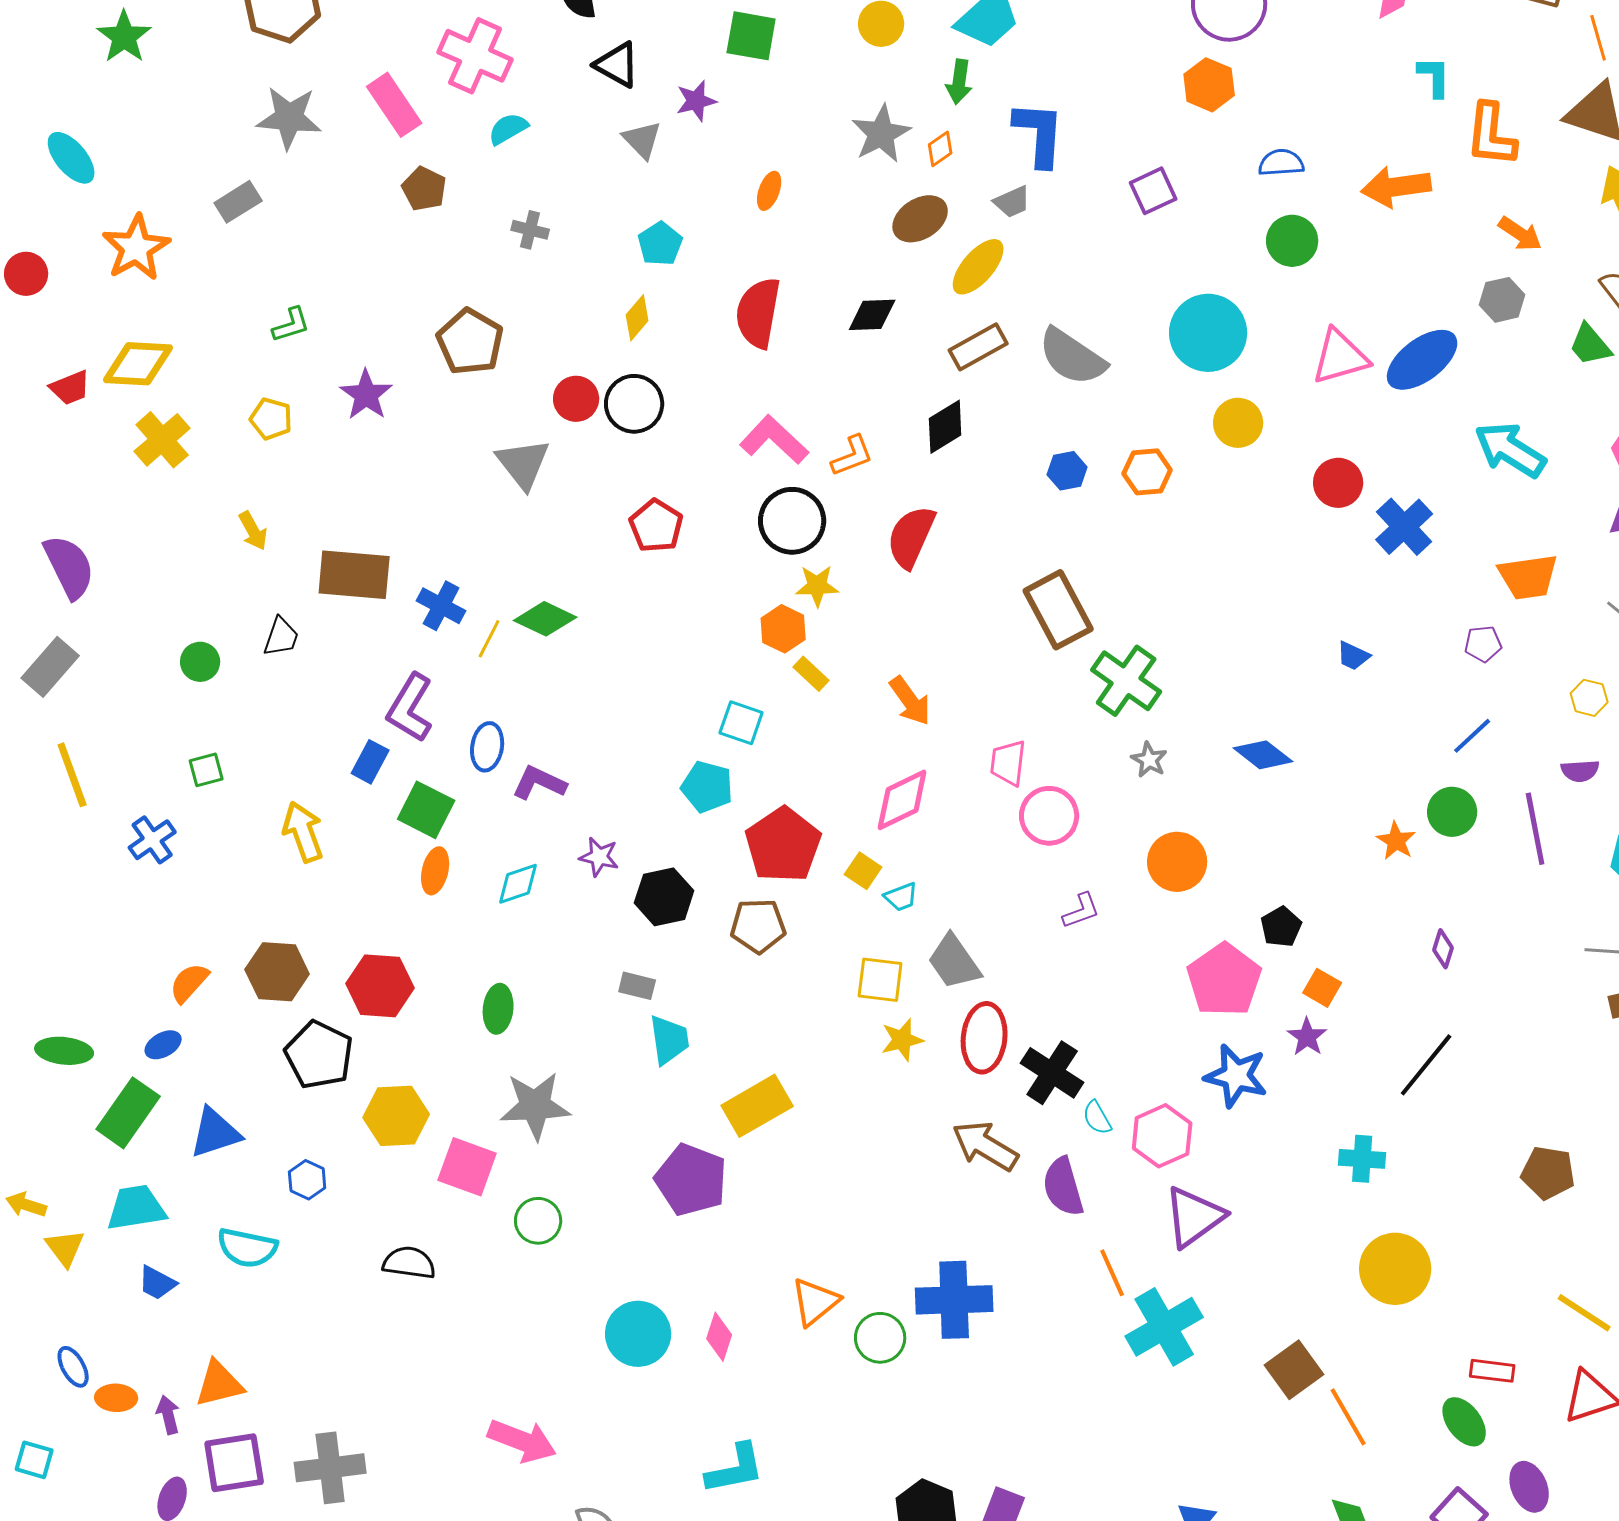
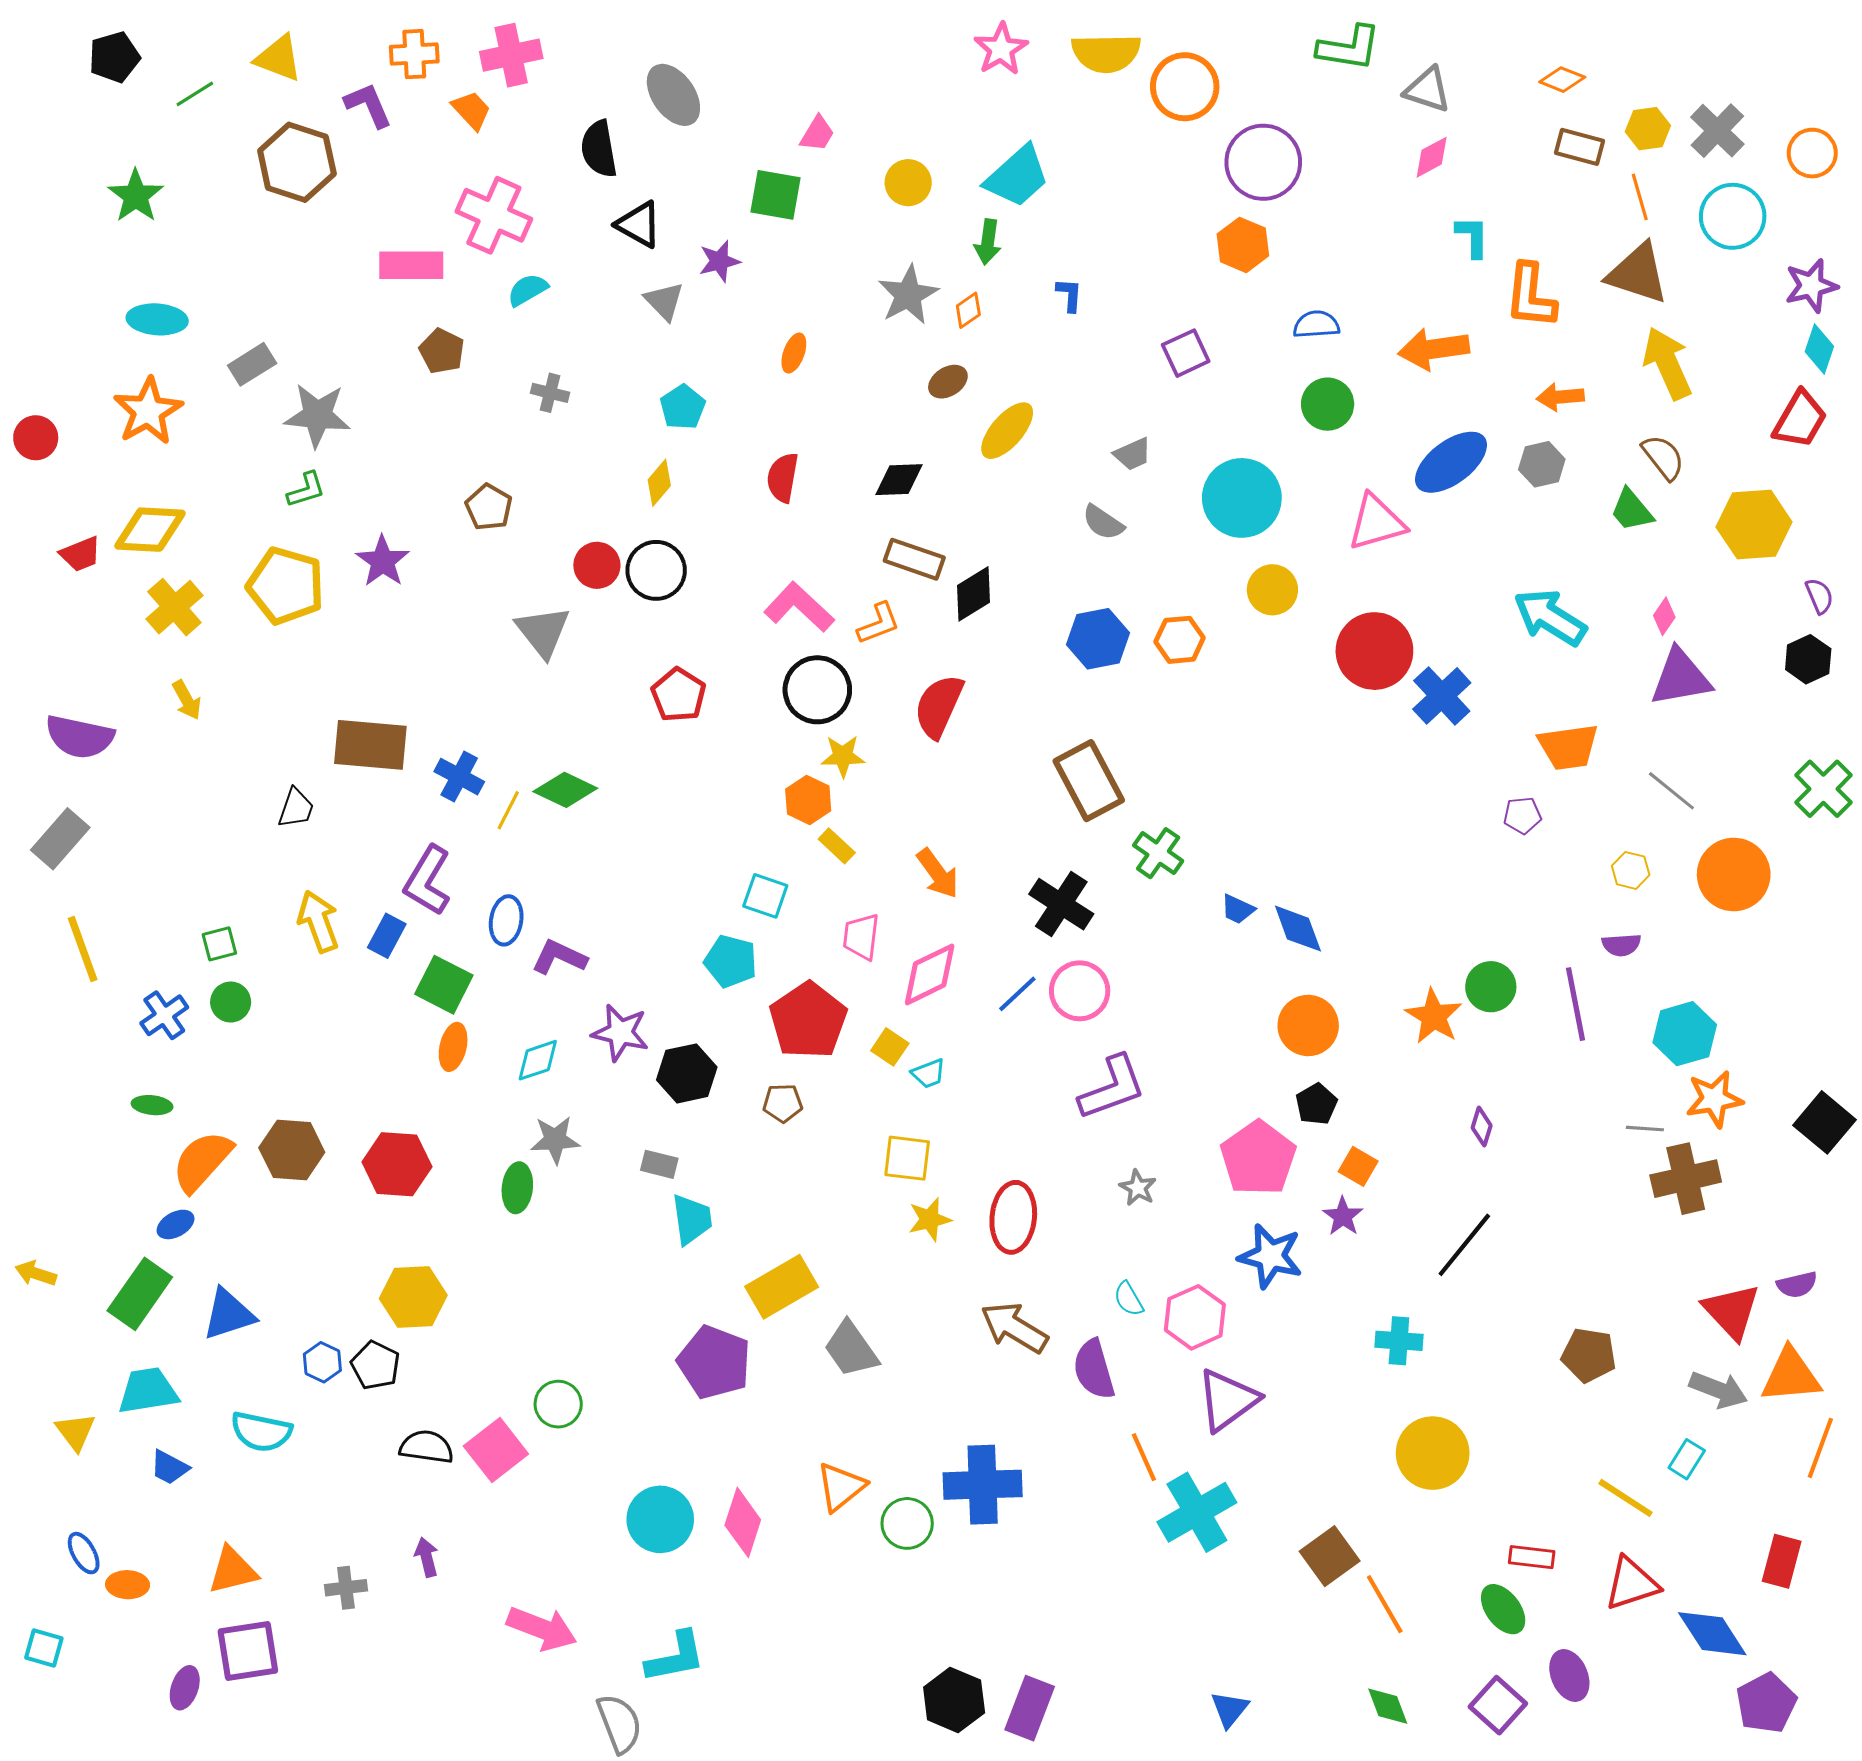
pink rectangle: (394, 105) -> (411, 265), turned -56
gray star: (289, 118) -> (317, 415), moved
blue L-shape: (1039, 134) -> (1069, 295), size x0.5
cyan ellipse: (71, 158) -> (157, 319), moved, turned -46
gray trapezoid: (1012, 202) -> (1133, 454), moved
brown ellipse: (920, 219) -> (948, 382), size x0.7
orange arrow: (1520, 234) -> (1560, 397), turned 141
red semicircle: (758, 313) -> (783, 478), size x0.7
brown pentagon: (470, 342) -> (489, 507), size x0.7
brown rectangle: (978, 347) -> (914, 559), moved, turned 48
gray semicircle: (1072, 357) -> (1103, 522), size x0.6
blue ellipse: (1422, 360) -> (1451, 462), moved
yellow pentagon: (271, 419) -> (286, 586), size x1.8
blue hexagon: (1067, 471) -> (1098, 639), size x1.5
red circle: (1338, 483) -> (1374, 651), size x1.5
yellow arrow: (253, 531) -> (187, 700), moved
purple semicircle: (69, 567) -> (80, 737), turned 128
blue trapezoid: (1353, 656) -> (1238, 909), moved
green circle: (200, 662) -> (231, 1002), moved
green cross: (1126, 681) -> (1158, 853), size x0.7
blue line: (1472, 736) -> (1017, 994), moved
blue diamond: (1263, 755) -> (1298, 929), turned 32
gray star: (1149, 760) -> (1138, 1188), moved
pink trapezoid: (1008, 763) -> (861, 937), moved
yellow arrow: (303, 832) -> (318, 921), moved
orange star: (1396, 841) -> (1434, 1016), size x1.4
purple star: (599, 857) -> (620, 1033), size x1.4
orange circle: (1177, 862) -> (1308, 1025), moved
purple L-shape: (1081, 911) -> (1112, 1088), size x1.8
brown pentagon: (758, 926) -> (783, 1103), size x0.7
gray trapezoid: (954, 962) -> (851, 1349), moved
orange semicircle: (189, 983) -> (202, 1161), size x1.5
green ellipse: (64, 1051) -> (152, 1105), moved, size x0.7
black pentagon: (319, 1055) -> (376, 1365), moved, size x0.7
black cross: (1052, 1073) -> (1061, 904), moved
gray star: (535, 1106) -> (555, 1140), moved, size x0.7
pink square: (467, 1167) -> (496, 1450), moved, turned 32
yellow arrow: (26, 1205) -> (36, 1273), moved
pink diamond: (719, 1337) -> (743, 1522), size x1.4
purple arrow: (168, 1415) -> (427, 1557), moved
gray cross: (330, 1468) -> (346, 1588), moved, size x0.6
cyan L-shape: (735, 1469) -> (676, 1657), moved

